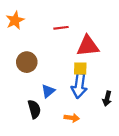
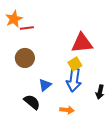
red line: (61, 28) -> (27, 28), moved
yellow square: (80, 69) -> (75, 64), turned -32
black semicircle: (34, 109) -> (32, 102), turned -36

